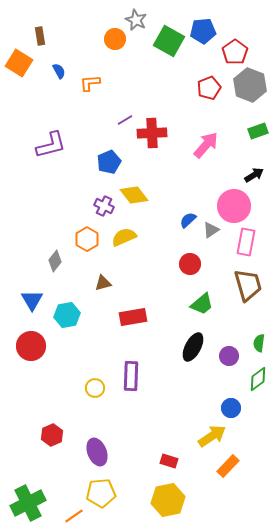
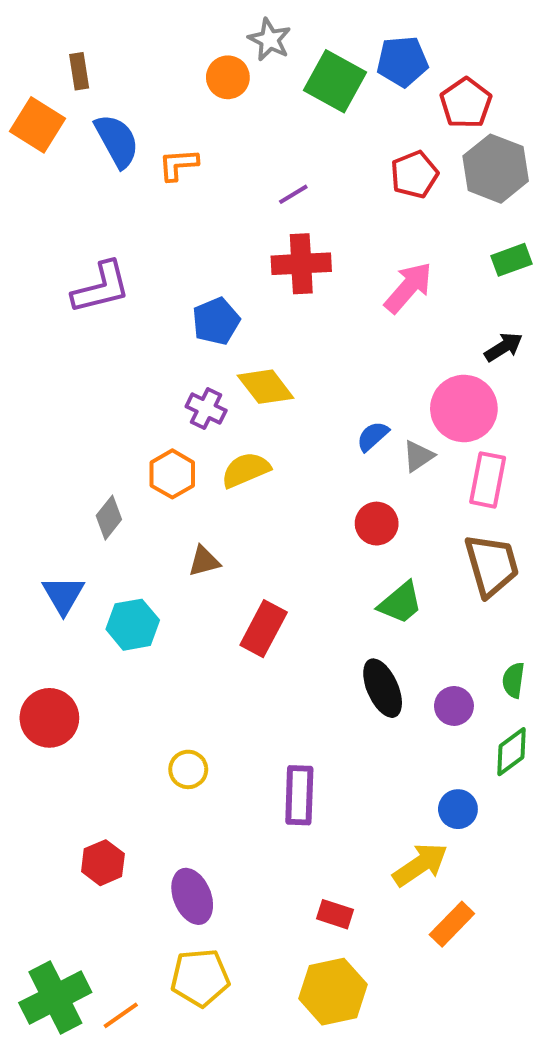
blue semicircle: (59, 71) -> (117, 141), size x1.8
purple line: (125, 120) -> (293, 194), moved
red rectangle: (133, 317) -> (264, 629), turned -52
red circle: (31, 346) -> (49, 718), moved
black ellipse: (193, 347) -> (383, 688), turned -52
purple rectangle: (131, 376) -> (299, 795), moved
orange line: (74, 516) -> (121, 1015), moved

